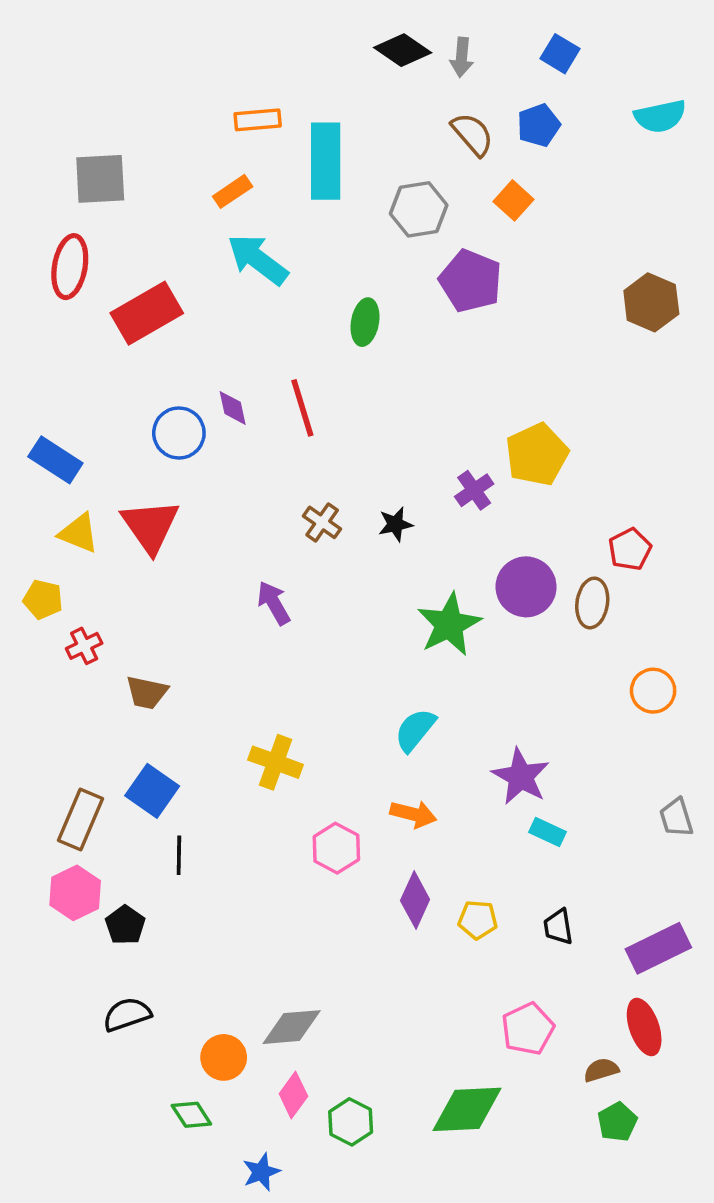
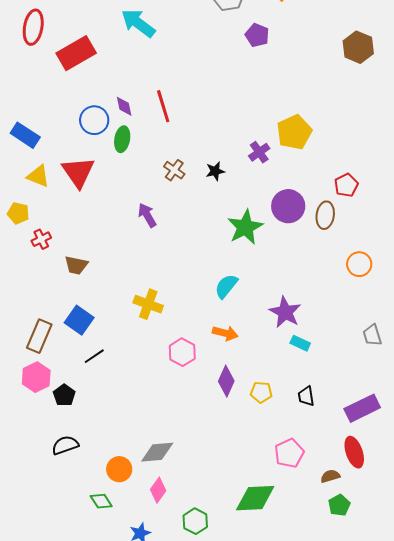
purple pentagon: (471, 281) -> (257, 35), size x0.7
green ellipse: (365, 322) -> (122, 139), moved
black line: (179, 855) -> (94, 356), turned 55
green hexagon: (351, 1122) -> (195, 521), moved

